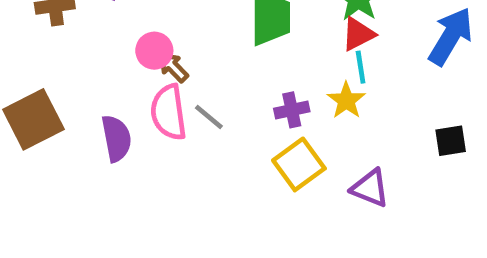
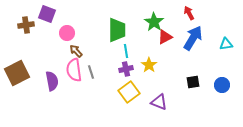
red triangle: (358, 34) -> (165, 37), moved
pink circle: (154, 51) -> (67, 33), moved
cyan line: (361, 67) -> (126, 51), moved
gray line: (209, 117) -> (91, 72), turned 32

